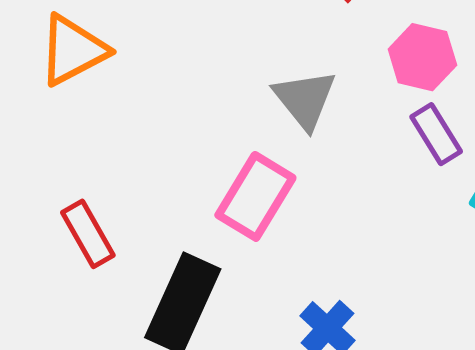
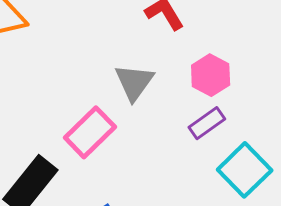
purple rectangle: (436, 134) -> (207, 123), turned 72

